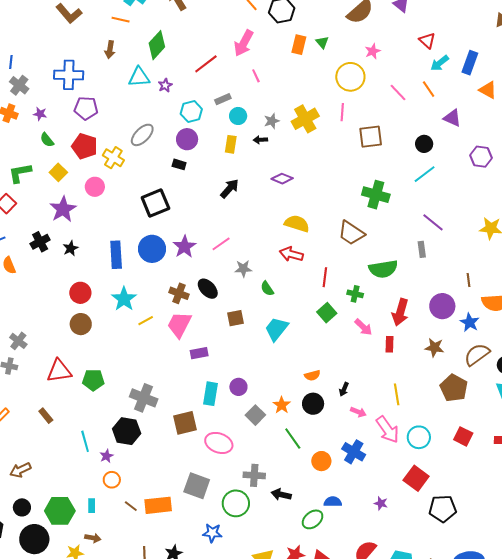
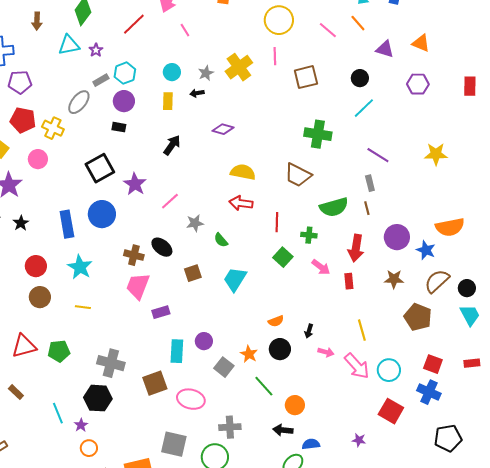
orange triangle: (488, 90) -> (421, 43), moved
gray rectangle: (223, 99) -> (101, 80), moved
purple star: (184, 247) -> (135, 184), moved
brown line: (469, 280) -> (367, 208), moved
yellow line: (146, 321) -> (83, 307), moved, turned 42
blue cross: (354, 452) -> (429, 392), moved
black arrow: (281, 495) -> (283, 430), moved
black pentagon: (443, 509) -> (448, 438), moved

